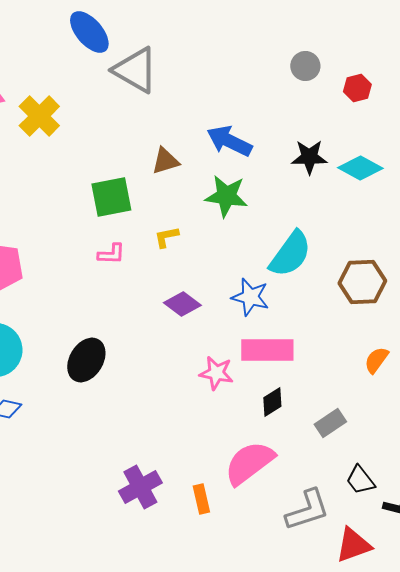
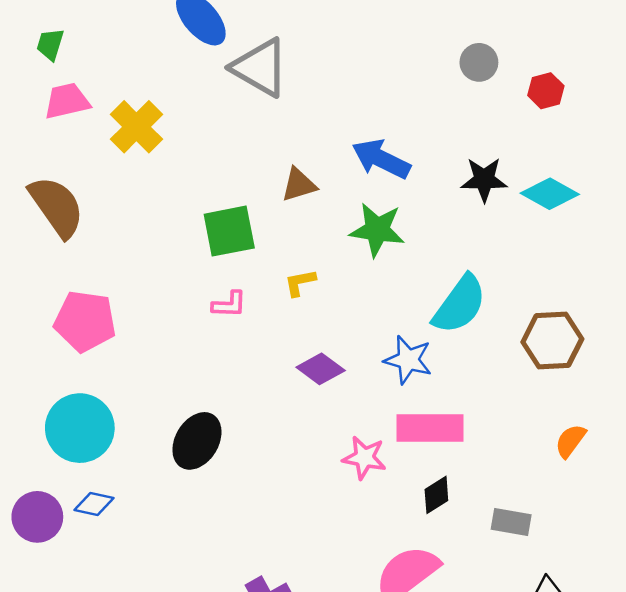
gray rectangle: (330, 423) -> (511, 522), turned 44

